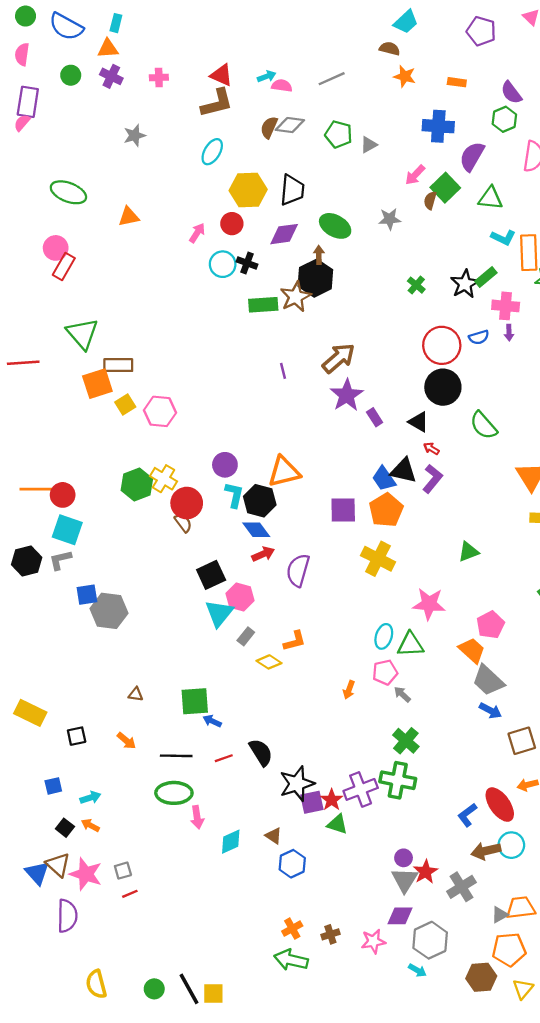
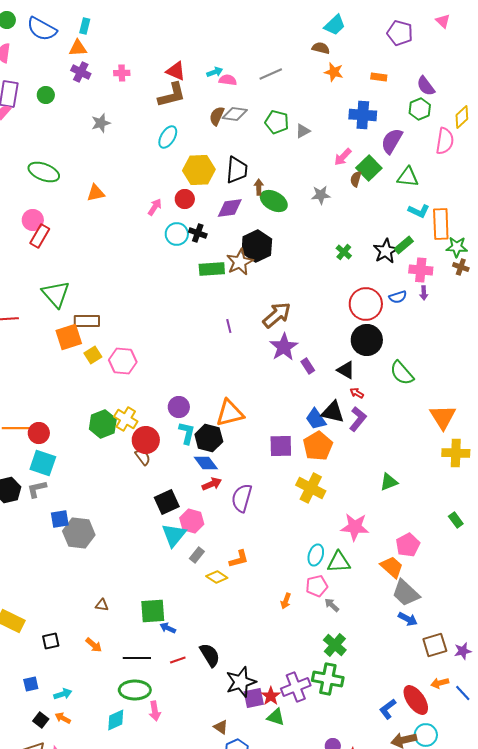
green circle: (71, 75) -> (46, 95), moved
brown arrow: (319, 255) -> (259, 187), moved
cyan diamond: (231, 842) -> (116, 720), moved

